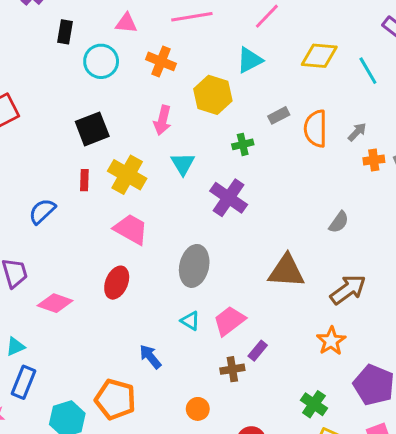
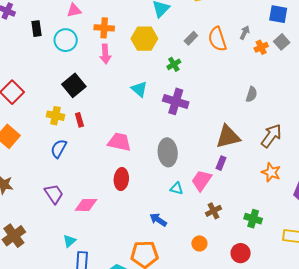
pink arrow: (163, 120) -> (105, 54), moved
yellow cross: (127, 175) -> (55, 116), moved, size x0.7
purple rectangle: (258, 351) -> (221, 163), moved
green cross: (314, 404) -> (253, 219), moved

